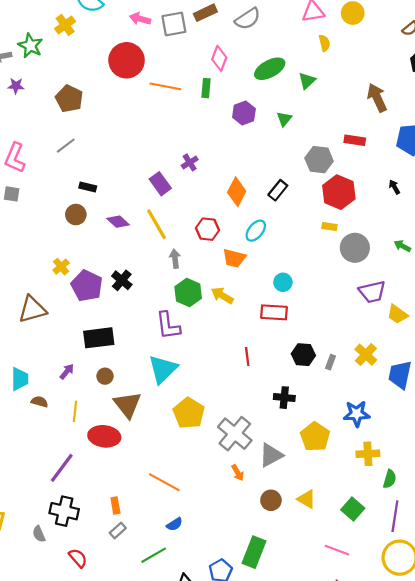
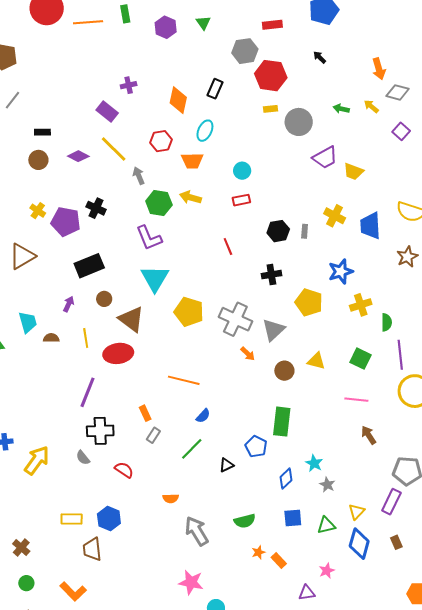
purple cross: (190, 162) -> (129, 85), turned 35
red rectangle: (274, 312) -> (241, 200), size x0.7

